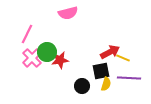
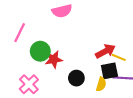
pink cross: (32, 58) -> (29, 84), moved
black square: (101, 71) -> (109, 71), moved
black circle: (82, 86) -> (76, 78), moved

